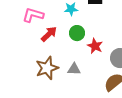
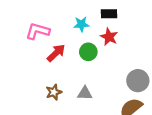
red star: (95, 46) -> (109, 37), moved
brown star: (47, 68) -> (54, 92), size x0.6

